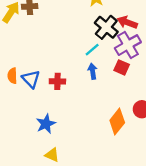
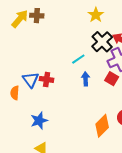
cyan line: (92, 50) -> (78, 59), moved
orange semicircle: (12, 76) -> (15, 93), moved
red cross: (57, 81) -> (47, 79), moved

